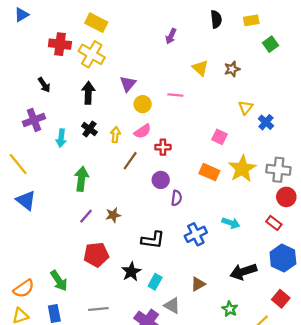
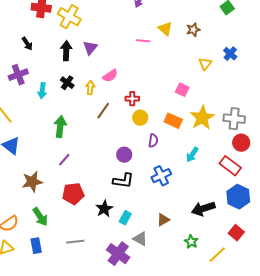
purple triangle: (128, 84) -> (90, 48), moved
pink line: (175, 95) -> (143, 41), moved
yellow circle: (143, 104) -> (140, 118), moved
blue cross: (266, 122) -> (230, 54), moved
pink semicircle: (143, 131) -> (110, 76), moved
purple circle: (161, 180) -> (124, 155), moved
purple semicircle: (177, 198) -> (153, 141), moved
brown star: (113, 215) -> (32, 182), moved, size x1.5
cyan arrow: (231, 223) -> (192, 155), moved, turned 105
red rectangle: (274, 223) -> (230, 166), size x1.5

